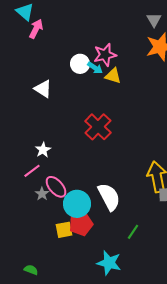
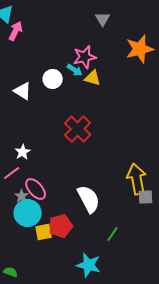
gray triangle: (154, 20) -> (103, 19), moved
white circle: (80, 64) -> (53, 79), moved
cyan circle: (77, 204) -> (28, 213), moved

